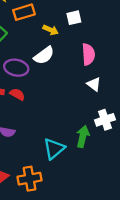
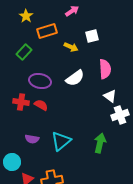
white semicircle: (44, 55) -> (75, 78), moved
white cross: (105, 120) -> (120, 115), moved
cyan triangle: (54, 149) -> (61, 141), moved

